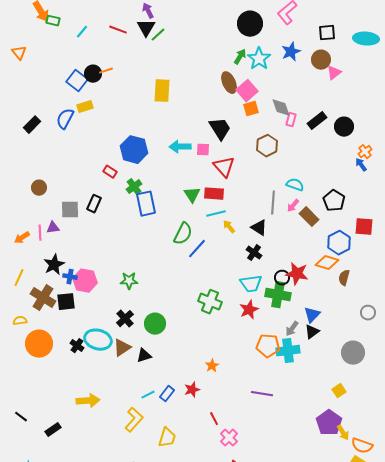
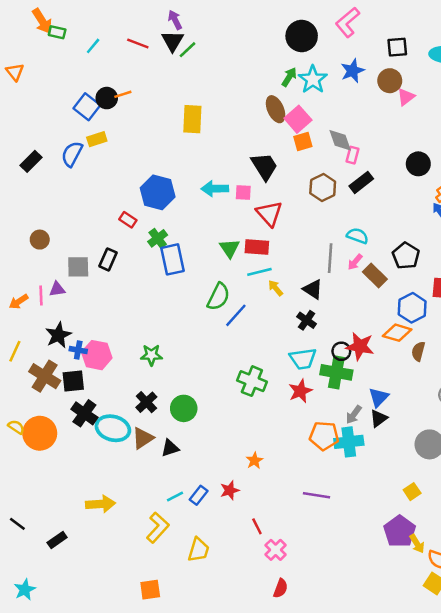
black rectangle: (317, 121) -> (361, 182), moved
yellow semicircle: (20, 321) -> (16, 427), moved, turned 40
black cross: (77, 346) -> (84, 413), moved, size x1.5

